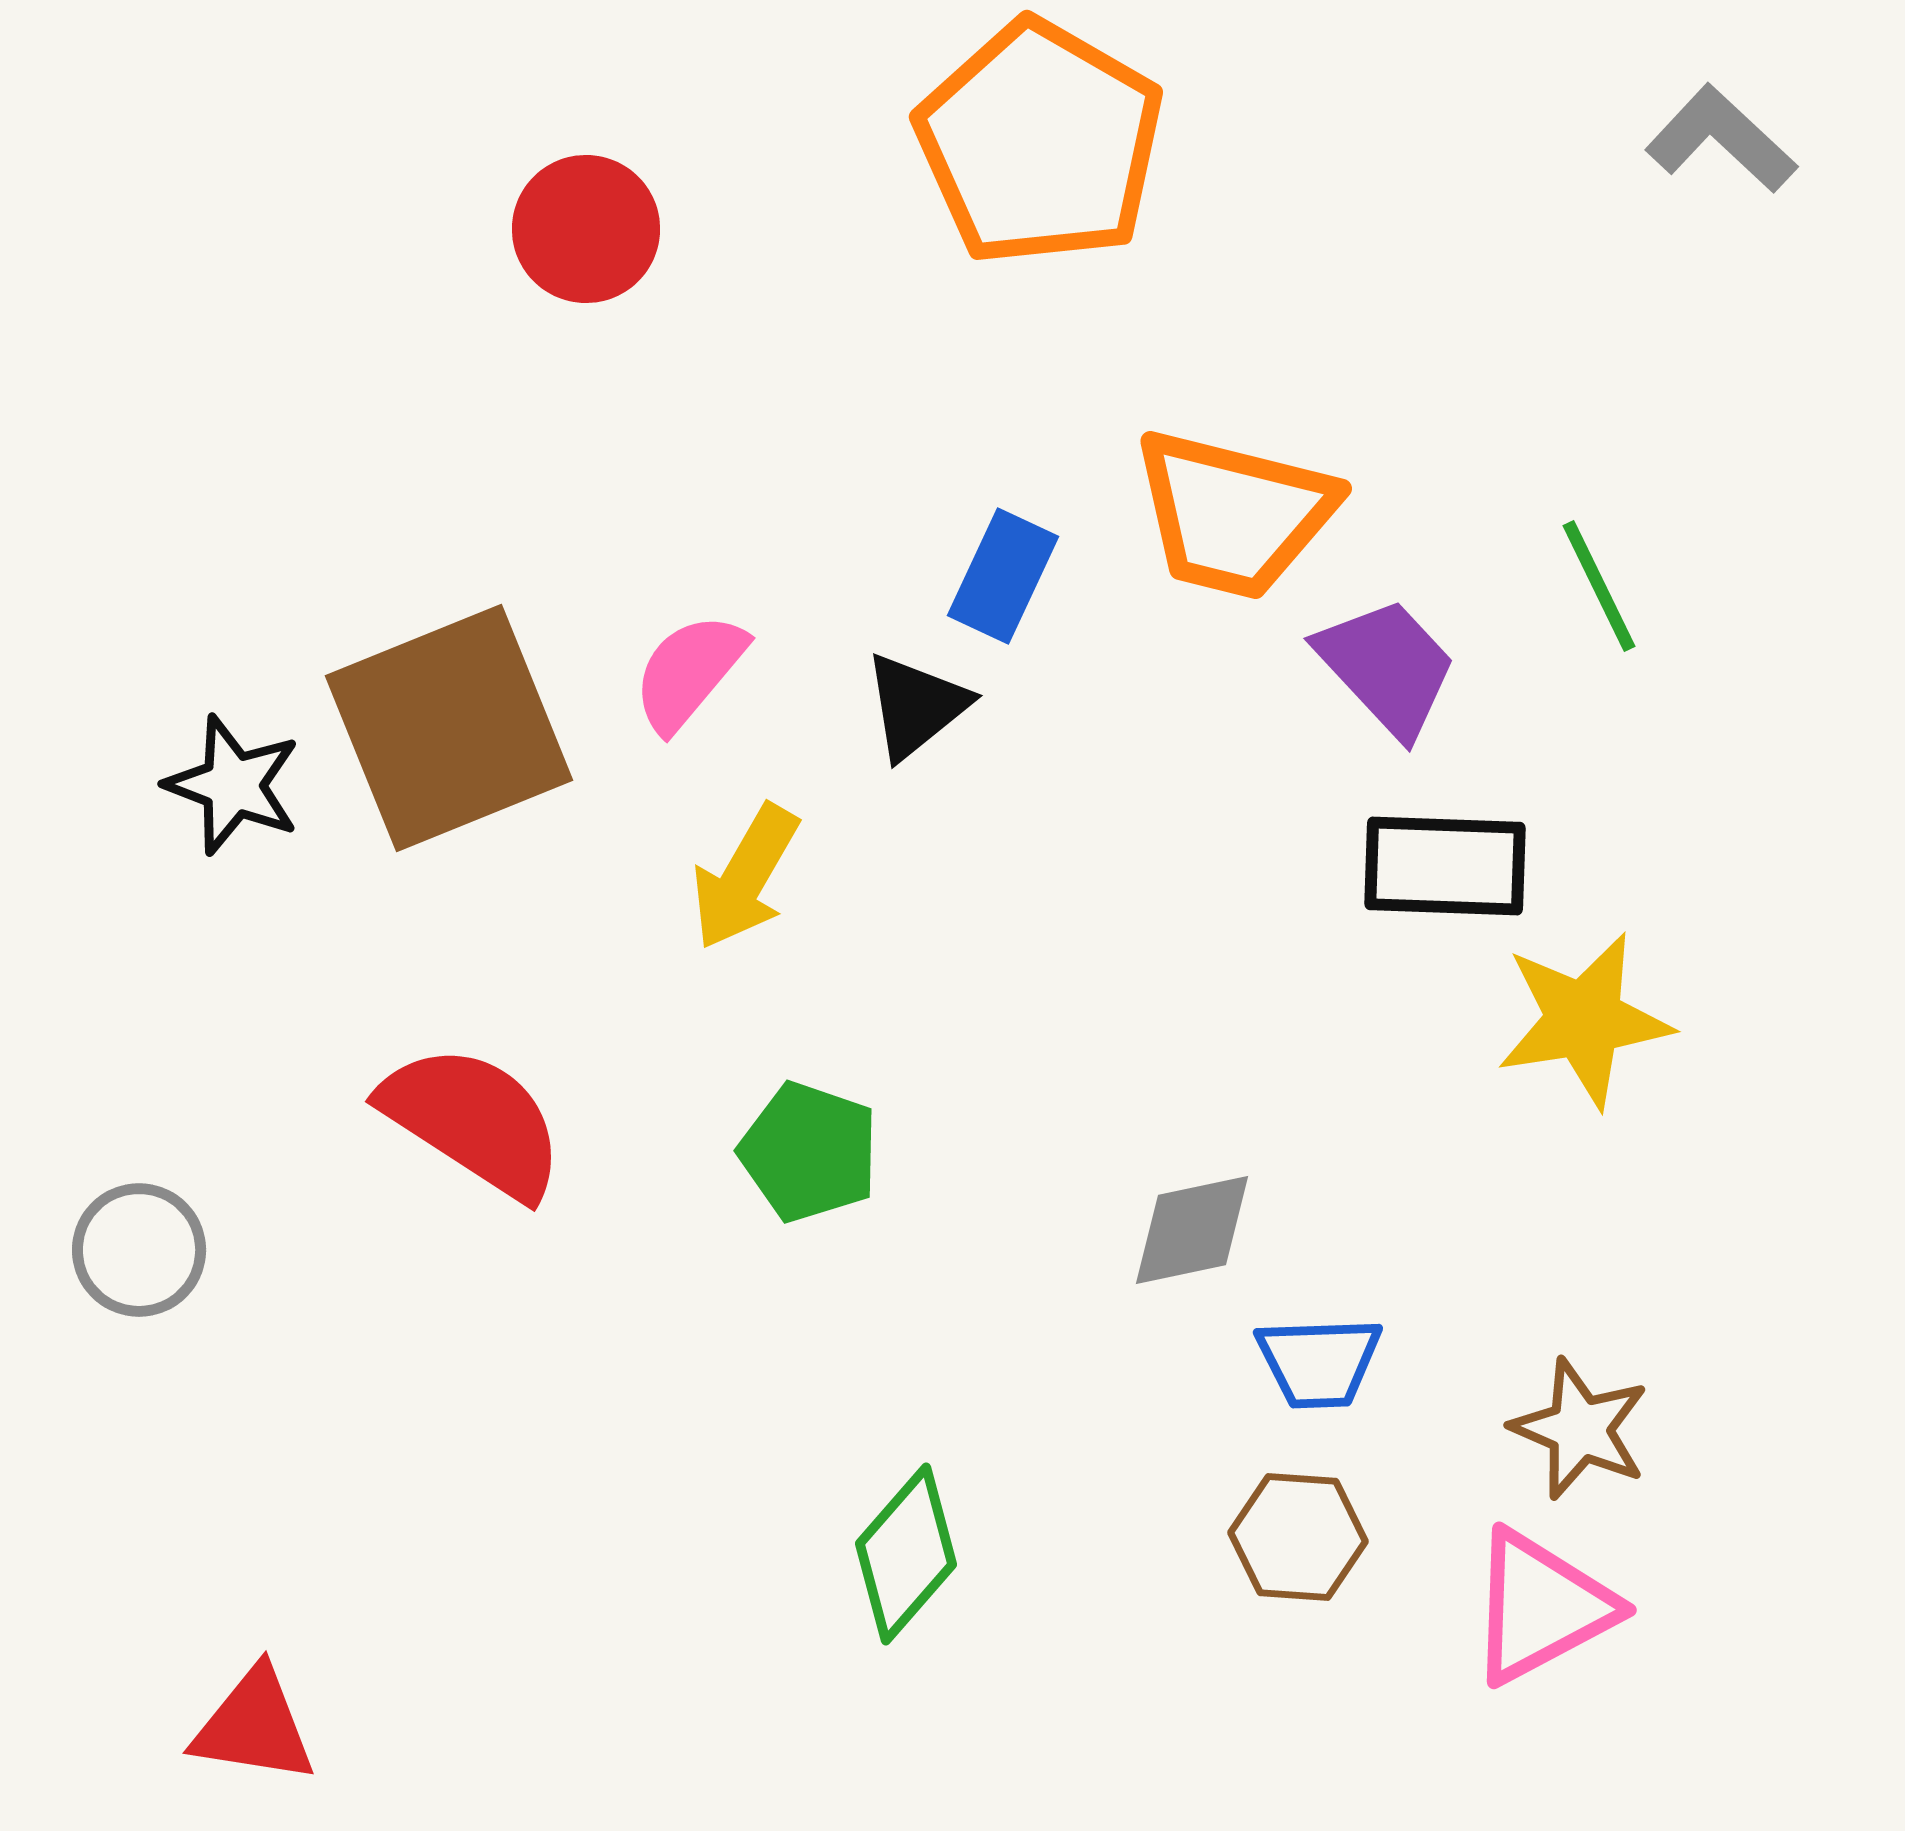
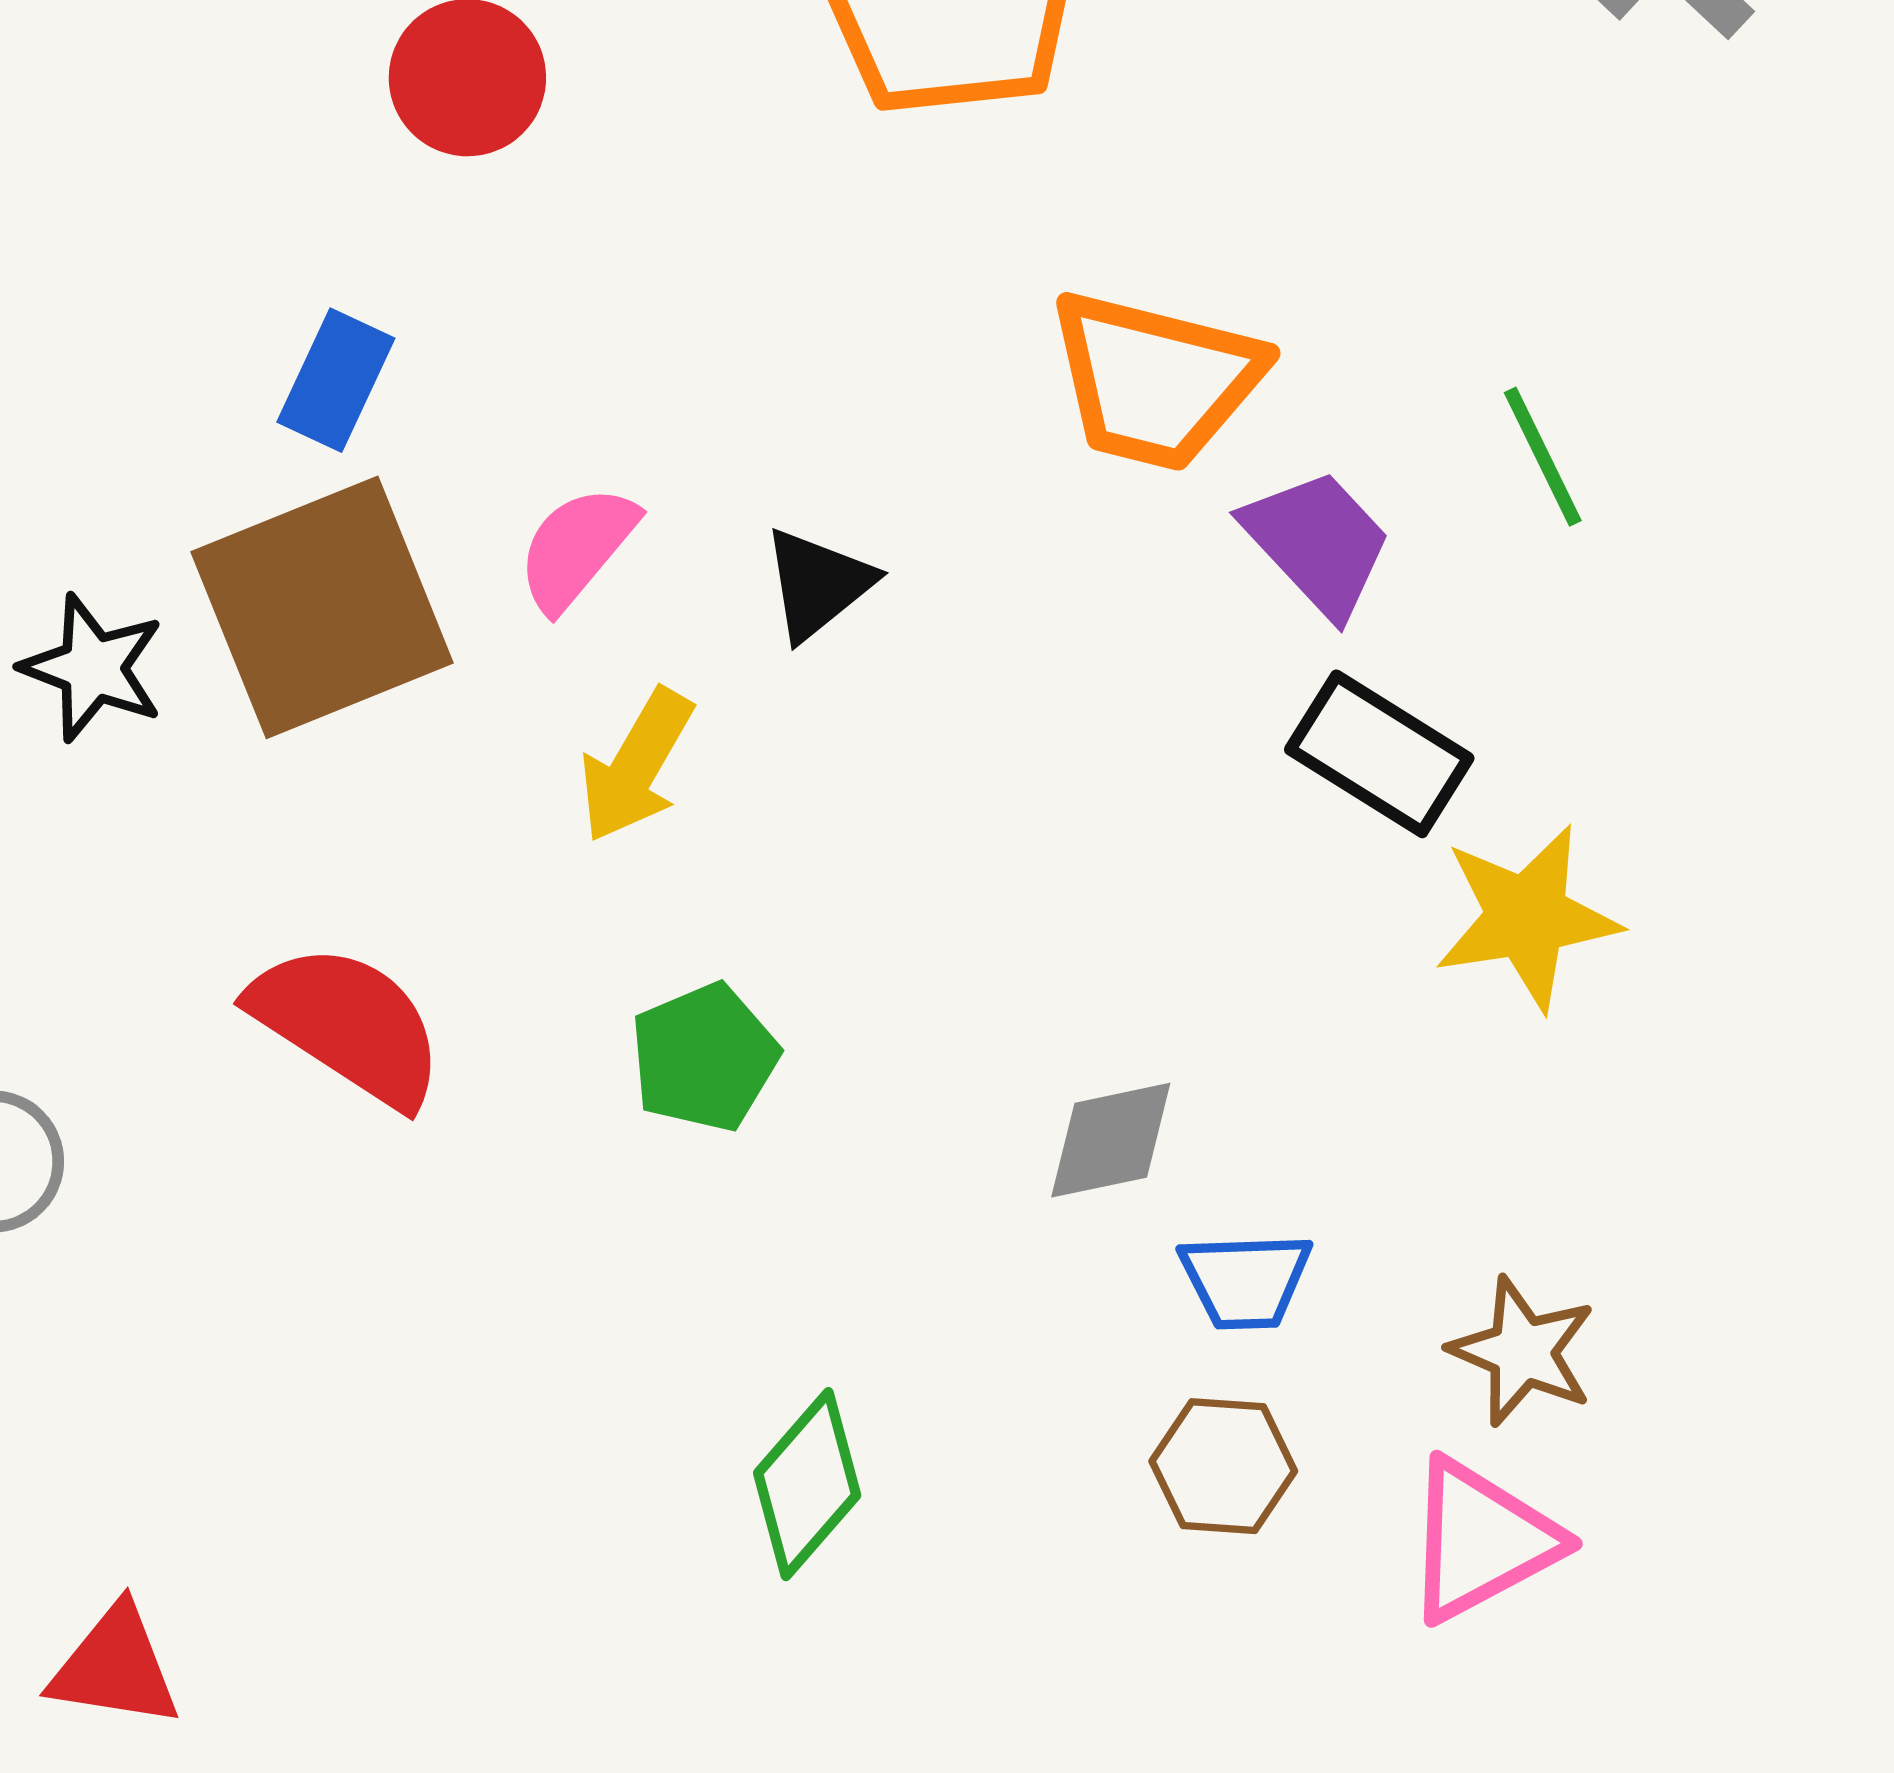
blue rectangle: (1003, 576) -> (336, 380), moved
black rectangle: (1445, 866) -> (1379, 754), turned 30
green pentagon: (809, 1152) -> (704, 1057), turned 30

